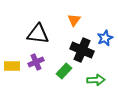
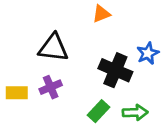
orange triangle: (74, 20) -> (101, 14), moved, turned 32
green rectangle: (64, 71) -> (98, 111), moved

